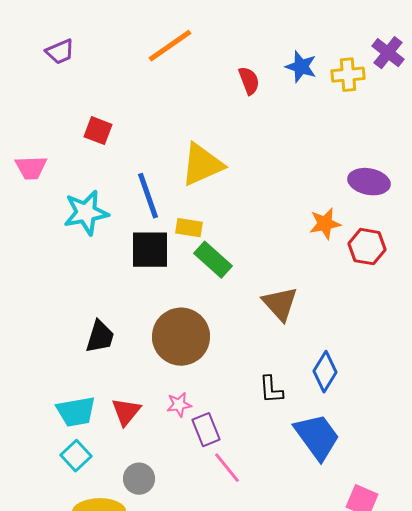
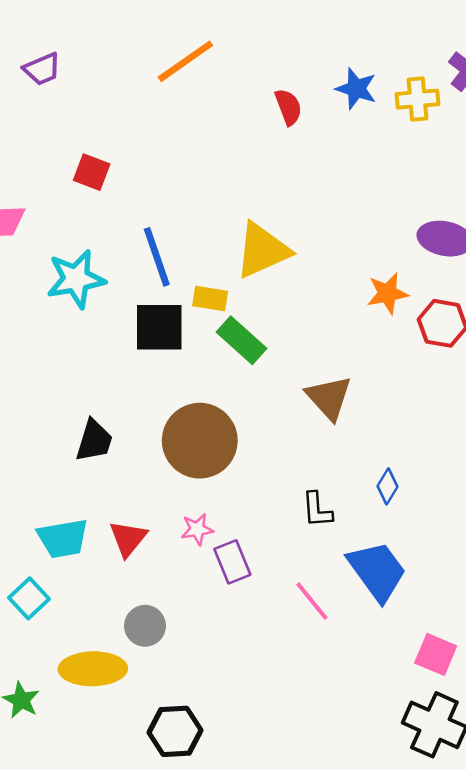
yellow triangle: (202, 165) -> (262, 250), moved
blue diamond: (325, 372) -> (388, 486), size x0.7
cyan square: (76, 456) -> (29, 598), moved
pink line: (227, 468) -> (312, 601), moved

